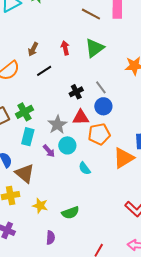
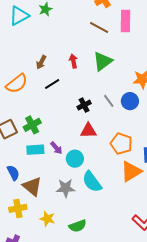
blue circle: (103, 106) -> (130, 101), moved
gray star: (57, 125) -> (66, 188), moved, turned 30
orange pentagon: (99, 134) -> (121, 144), moved, turned 30
cyan rectangle: (28, 137) -> (35, 150), turned 72
purple arrow: (49, 151) -> (56, 148), moved
cyan semicircle: (85, 168) -> (92, 182), size x1.6

